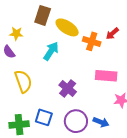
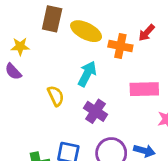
cyan arrow: (51, 51) -> (87, 74), moved
yellow semicircle: (23, 81) -> (56, 96), moved, size x0.7

